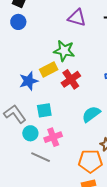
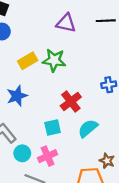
yellow rectangle: (49, 70) -> (28, 61), moved
red cross: (71, 79) -> (71, 101), moved
cyan square: (44, 110) -> (53, 128), moved

